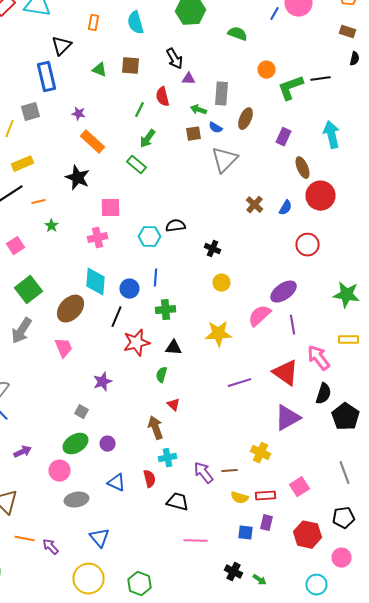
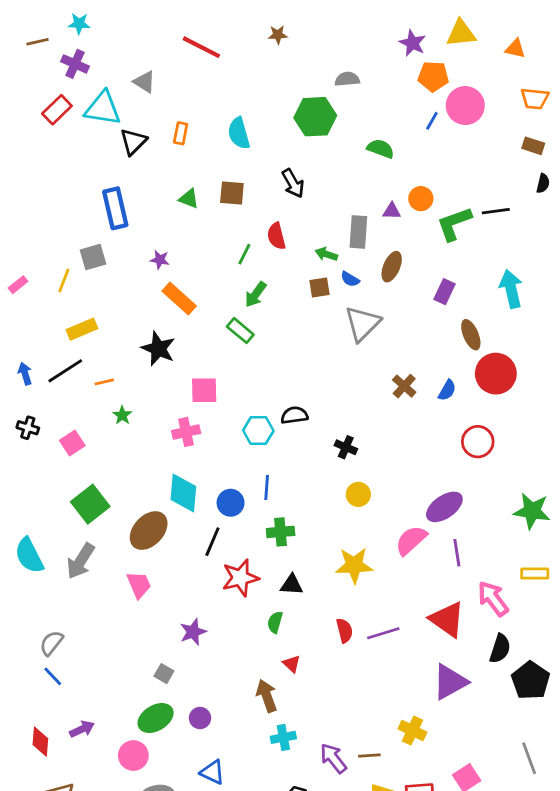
black triangle: (62, 46) -> (133, 142), moved
purple triangle: (188, 79) -> (392, 211), moved
red semicircle: (150, 479) -> (344, 631), moved

